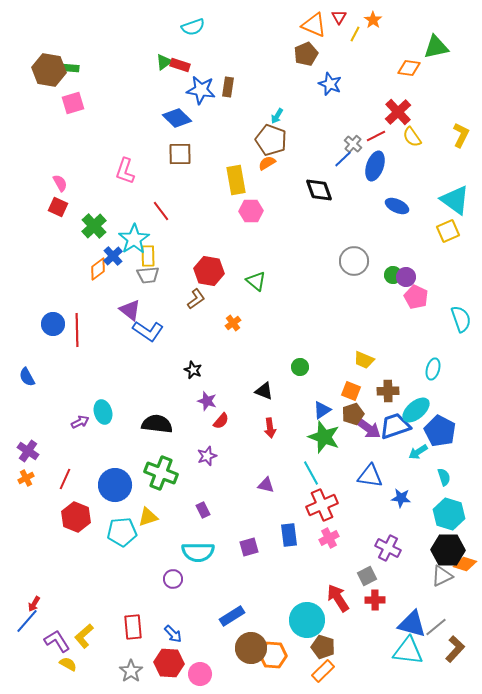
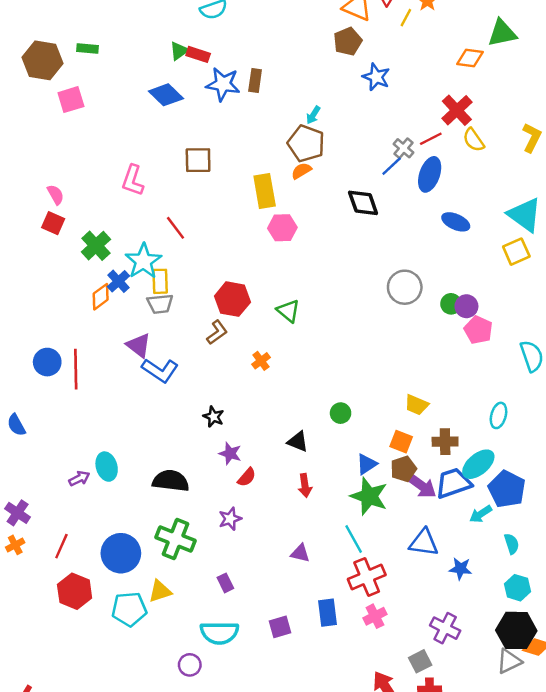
green rectangle: (70, 68) -> (88, 49), moved
blue diamond: (177, 118) -> (166, 95), moved
cyan hexagon: (449, 514) -> (518, 588), size x0.7

